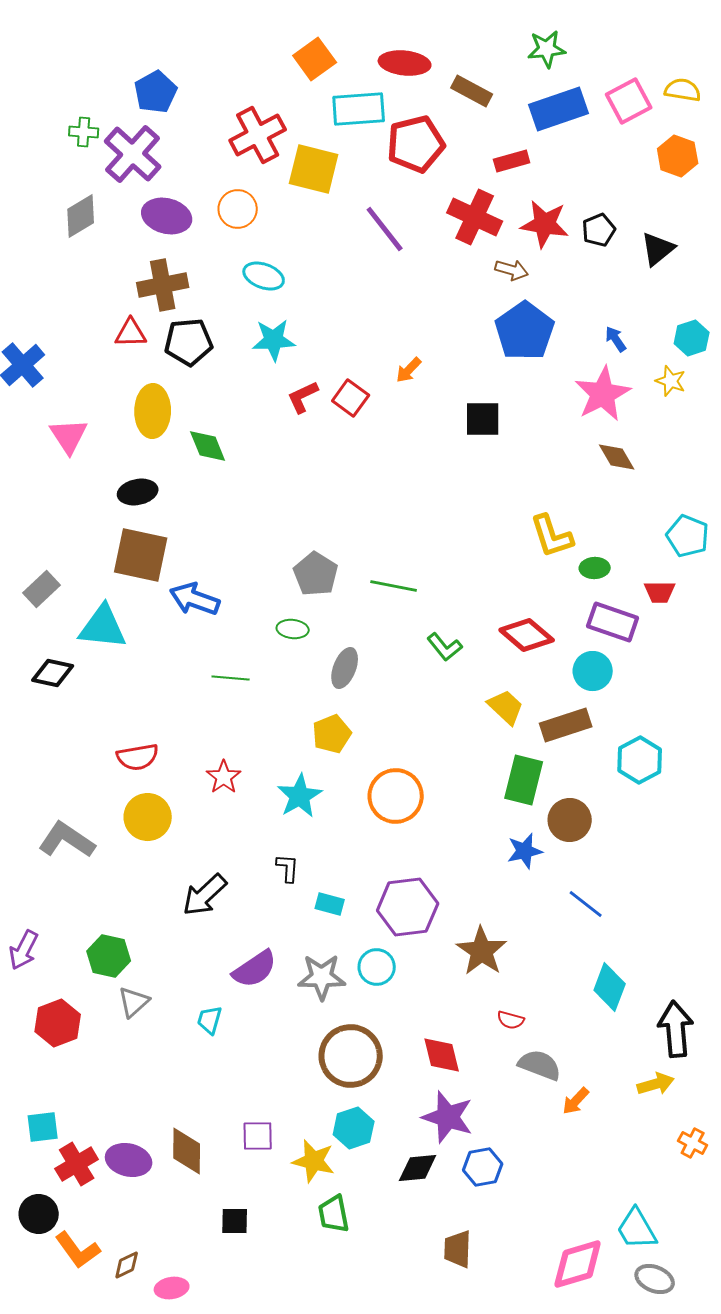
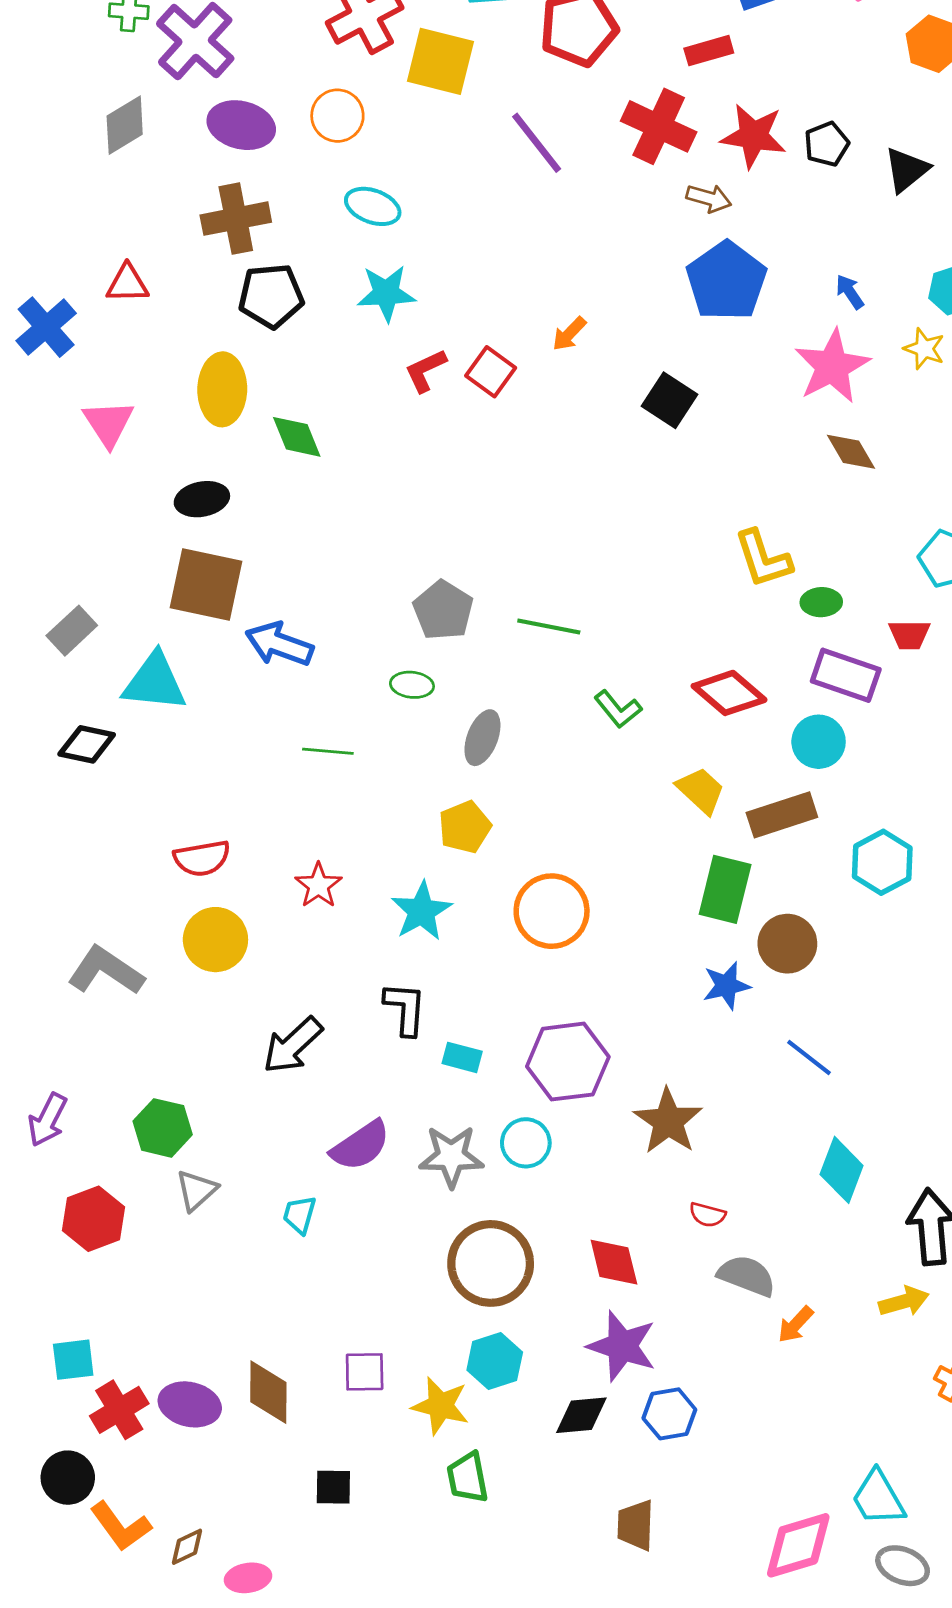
red triangle: (131, 333) -> (127, 284), moved
black square: (483, 419) -> (669, 400), turned 33
black L-shape: (288, 868) -> (405, 1009), size x1.4

